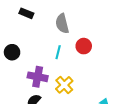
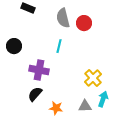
red circle: (84, 46) -> (84, 23), moved
yellow cross: (64, 85) -> (93, 78), moved

